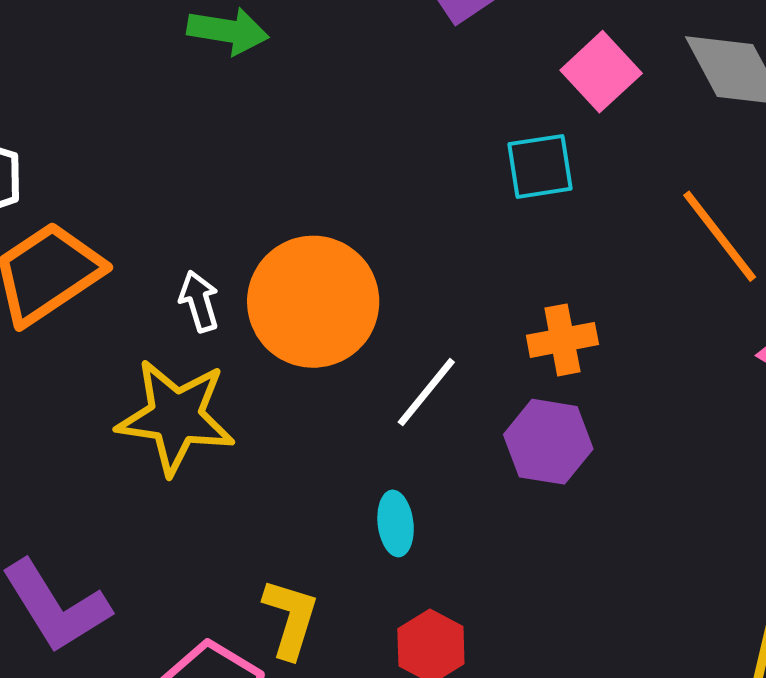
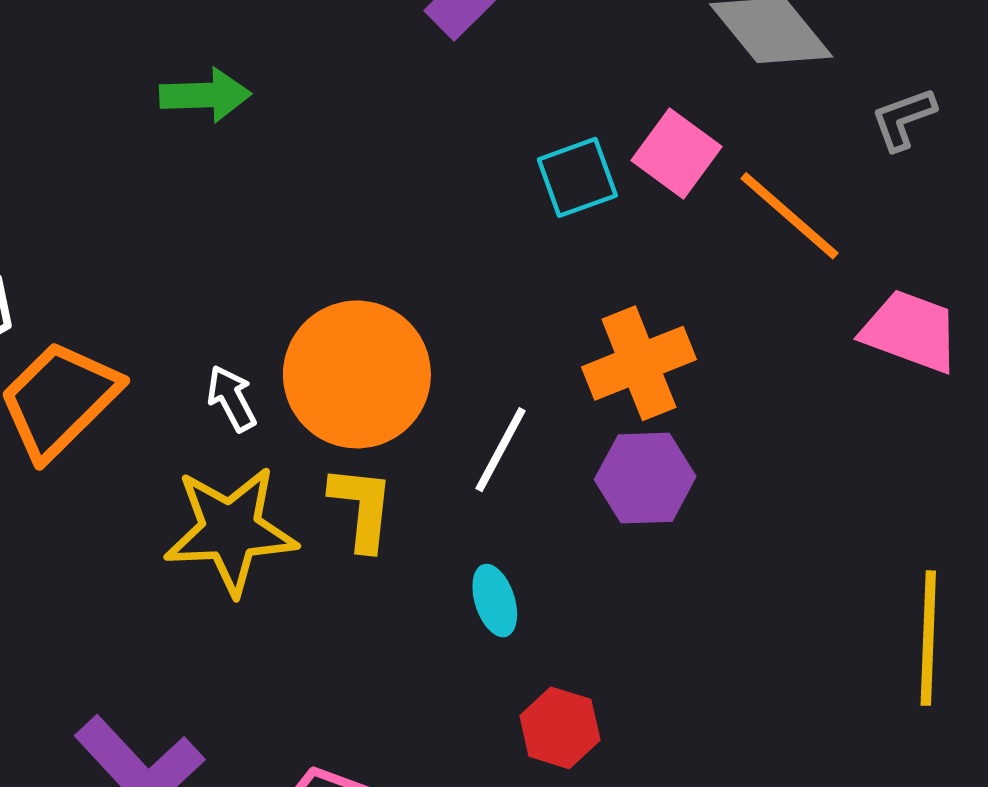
pink square: (601, 72) -> (677, 153), moved
orange cross: (562, 340) -> (639, 363), size x1.4
yellow L-shape: (291, 618) -> (362, 508), moved

